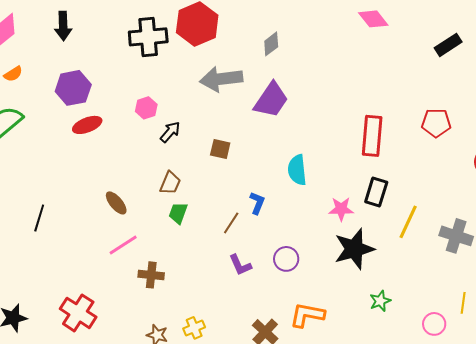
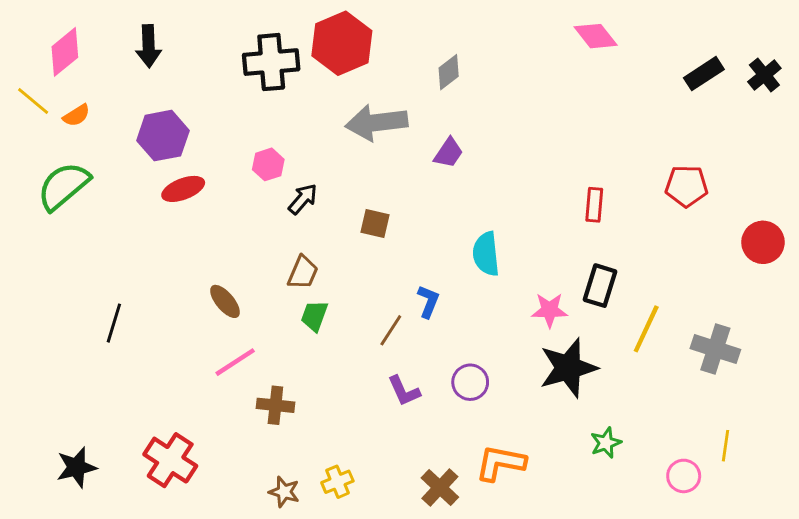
purple trapezoid: (271, 100) -> (449, 153), size x0.6
red rectangle: (372, 136) -> (594, 205), size x0.6

